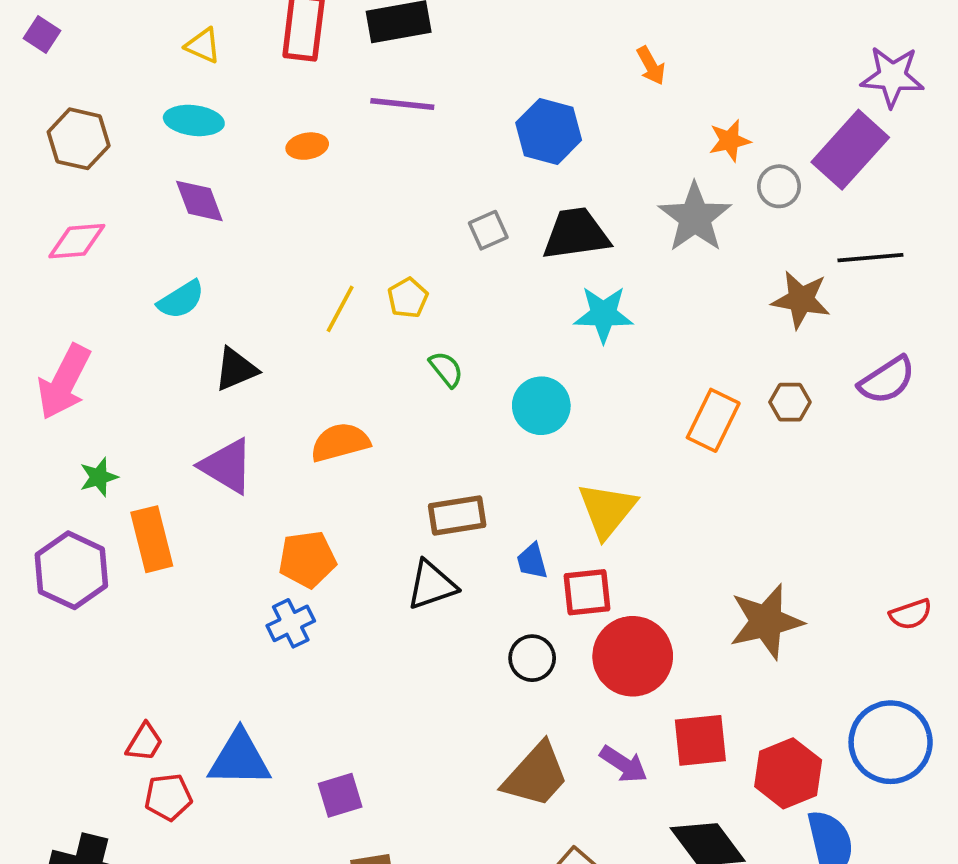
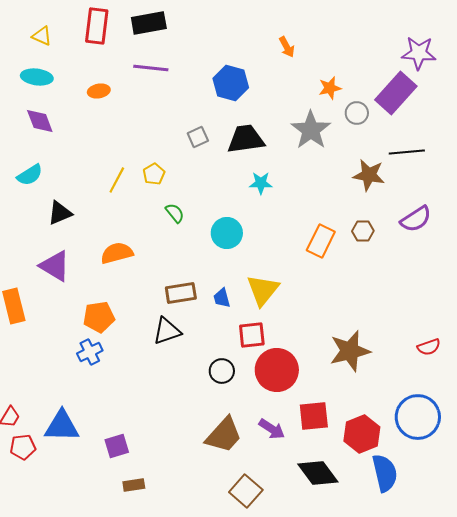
cyan star: (603, 314) -> (261, 183), size x0.7
blue trapezoid: (532, 561) -> (222, 298), moved

